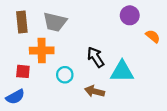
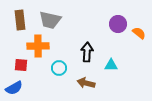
purple circle: (130, 15) -> (118, 24), moved
black arrow: (96, 57) -> (87, 52), turned 36
cyan triangle: (122, 71) -> (111, 65), size x0.6

